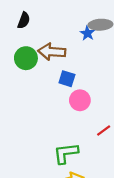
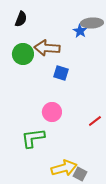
pink circle: (80, 100) -> (52, 112), moved
green L-shape: (66, 153) -> (33, 138), moved

